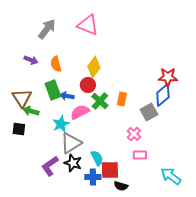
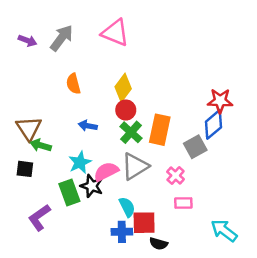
purple arrow: (31, 60) -> (28, 41), moved
red circle: (88, 85) -> (126, 110), moved
green rectangle: (53, 90) -> (69, 193), moved
orange rectangle: (122, 99) -> (160, 130), size x1.6
pink semicircle: (80, 112) -> (106, 172), moved
gray triangle: (71, 143) -> (135, 166), moved
black star: (73, 163) -> (92, 186), moved
purple L-shape: (50, 166) -> (39, 217), moved

